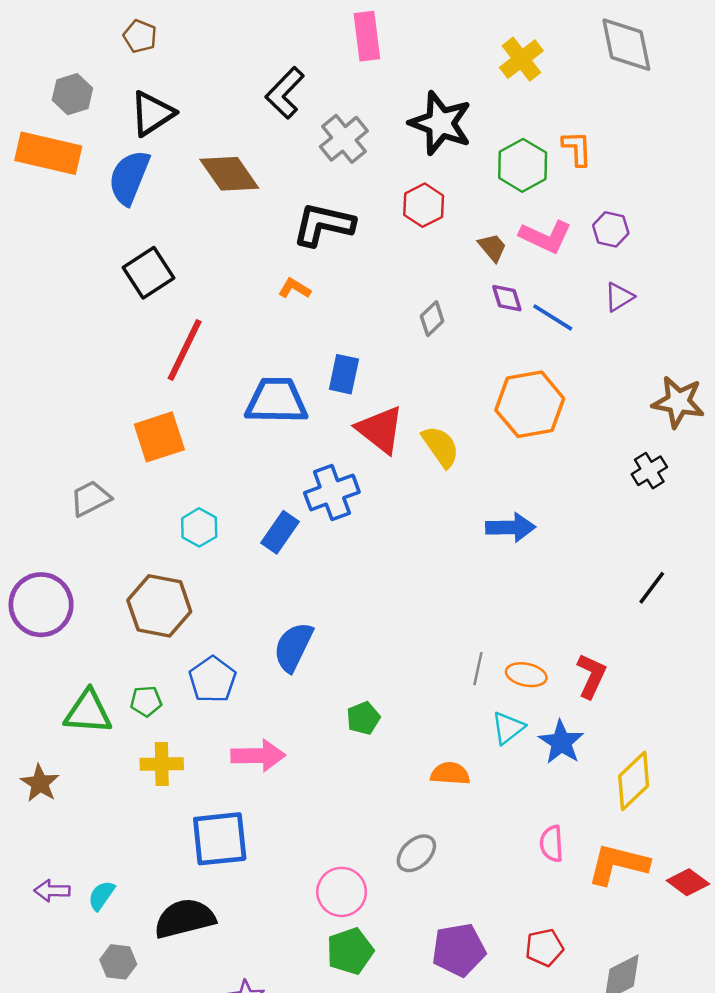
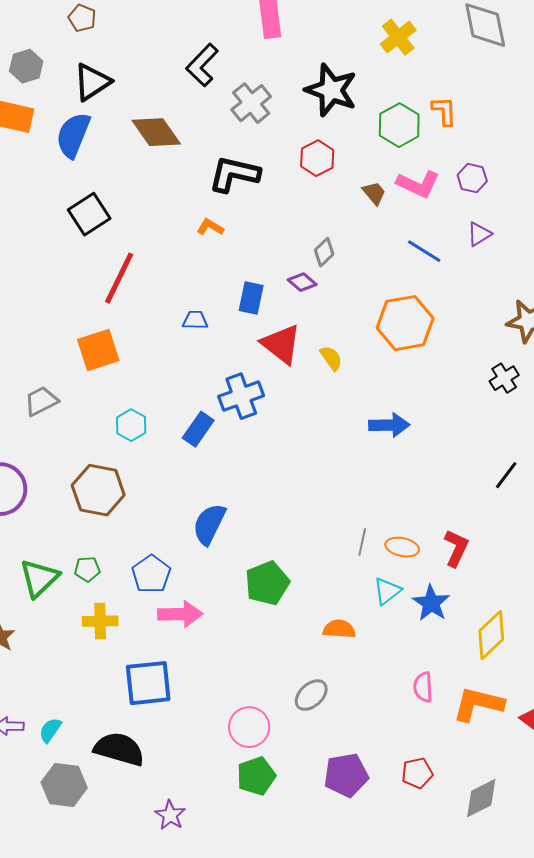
purple diamond: (507, 298) -> (302, 282), moved, turned -32
blue trapezoid: (276, 401) -> (195, 320), size x0.5
yellow semicircle: (441, 447) -> (331, 358), size x0.7
blue pentagon: (212, 679) -> (151, 574), moved
green triangle: (88, 712) -> (39, 578), turned -48
green pentagon: (363, 718) -> (267, 583), size x1.6
black semicircle: (185, 918) -> (119, 749), turned 30
gray hexagon: (118, 962) -> (64, 785), size x1.5

